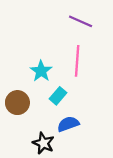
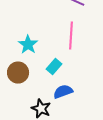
cyan star: (41, 71) -> (28, 45), moved

